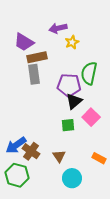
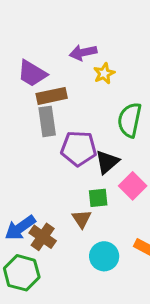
purple pentagon: (69, 85) -> (79, 148), moved
brown triangle: (59, 156) -> (82, 219), moved
cyan circle: (72, 178) -> (104, 256), moved

